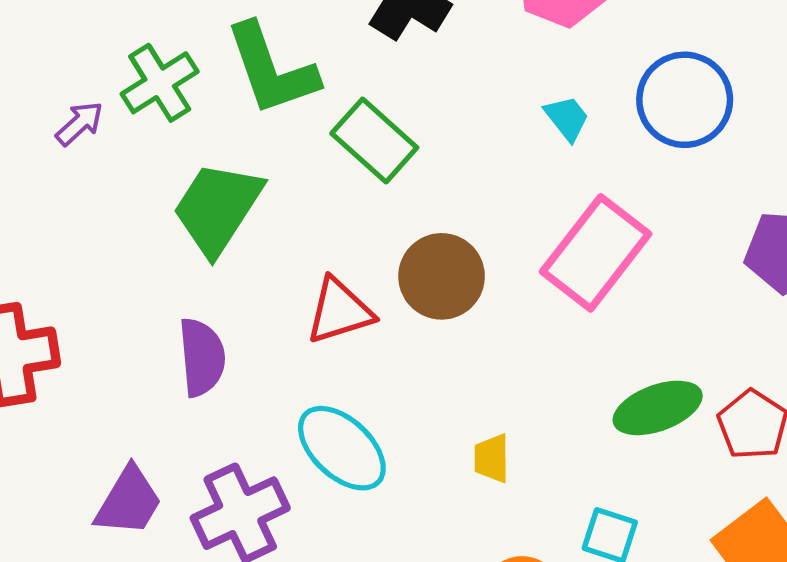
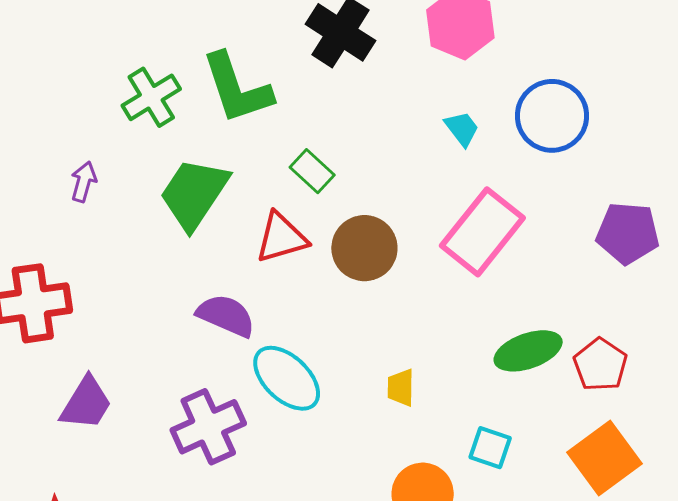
purple arrow: (80, 123) -> (84, 182), moved, turned -33
green rectangle: (374, 141) -> (312, 171), moved, size x0.7
red triangle: (339, 311) -> (281, 238), moved
purple semicircle: (202, 357) -> (226, 316), moved, turned -62
purple trapezoid: (129, 501) -> (86, 403), moved

